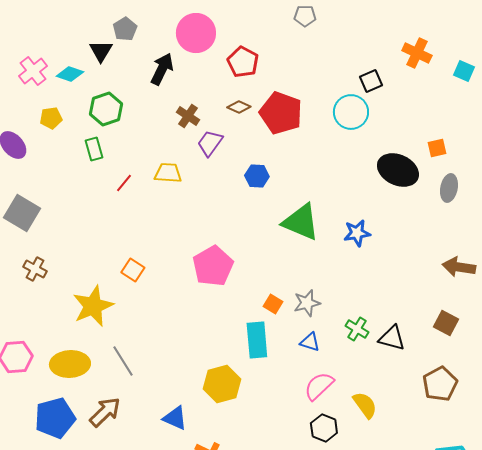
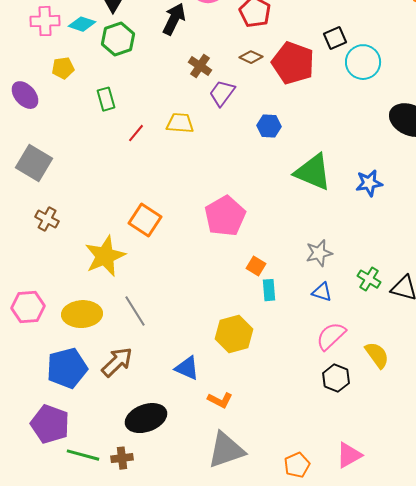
pink cross: (33, 71) -> (45, 21), turned 36
black square: (371, 81) -> (335, 38), moved
green hexagon: (106, 109) -> (118, 39), moved
orange square: (133, 270) -> (145, 220), size x1.4
orange square: (273, 304) -> (256, 266), moved
cyan rectangle: (257, 340) -> (269, 290), size x0.6

